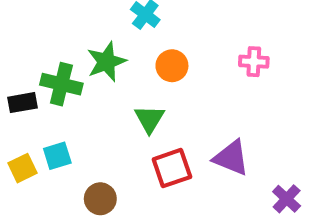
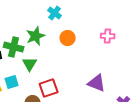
green triangle: (149, 119) -> (30, 64), moved
red square: (172, 168) -> (49, 88), moved

